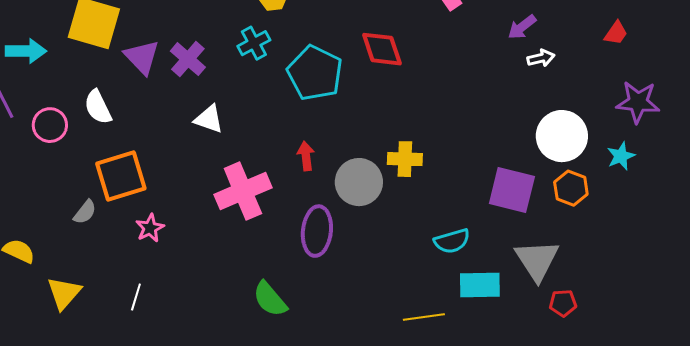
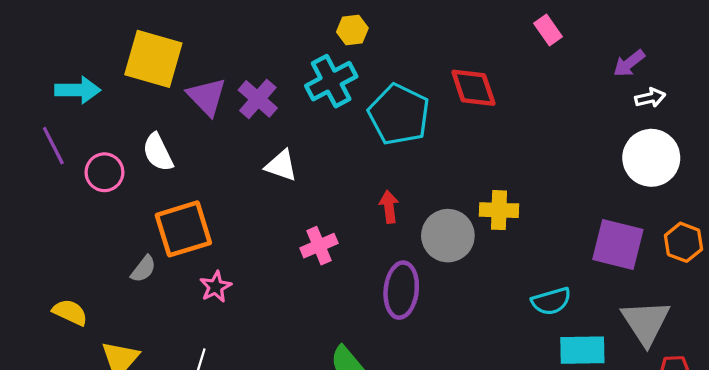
cyan cross: (254, 43) -> (331, 81), size x1.4
white circle: (562, 136) -> (651, 158), moved
pink cross: (243, 191) -> (319, 246), size x0.6

